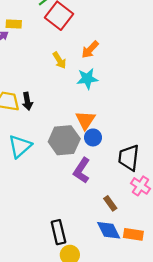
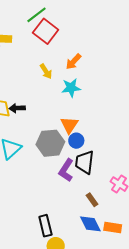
black arrow: (27, 101) -> (17, 108), turned 98
black trapezoid: (129, 158) -> (85, 162), moved

